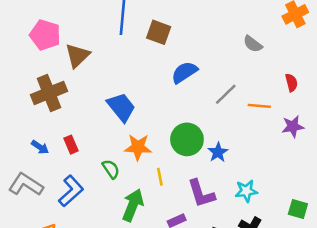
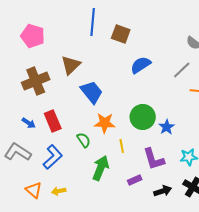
brown triangle: (77, 56) -> (71, 65), moved
gray line: (226, 94) -> (182, 70), moved
red rectangle: (71, 145) -> (53, 121), size x1.5

